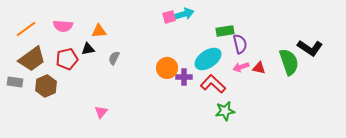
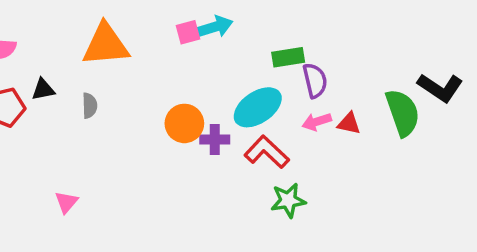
orange triangle: (99, 31) -> (106, 45), moved, size x1.8
gray semicircle: (114, 58) -> (90, 106), turned 152

